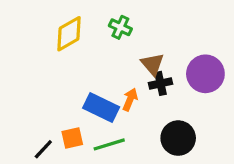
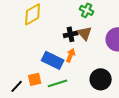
green cross: (120, 27) -> (87, 10), moved
black cross: (160, 83) -> (71, 34), moved

